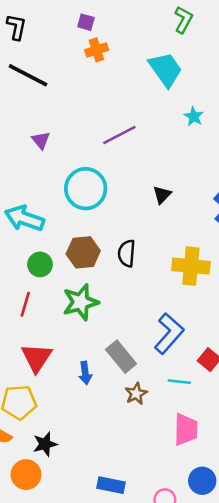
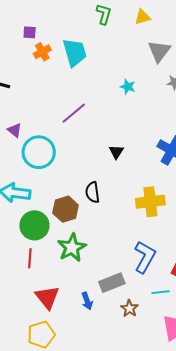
cyan trapezoid: (165, 69) -> (75, 52), moved, turned 32
cyan circle: (86, 189) -> (39, 152), moved
black semicircle: (127, 253) -> (93, 192), moved
green circle: (40, 264) -> (34, 225), size x1.5
gray rectangle: (121, 357) -> (112, 283), turned -60

